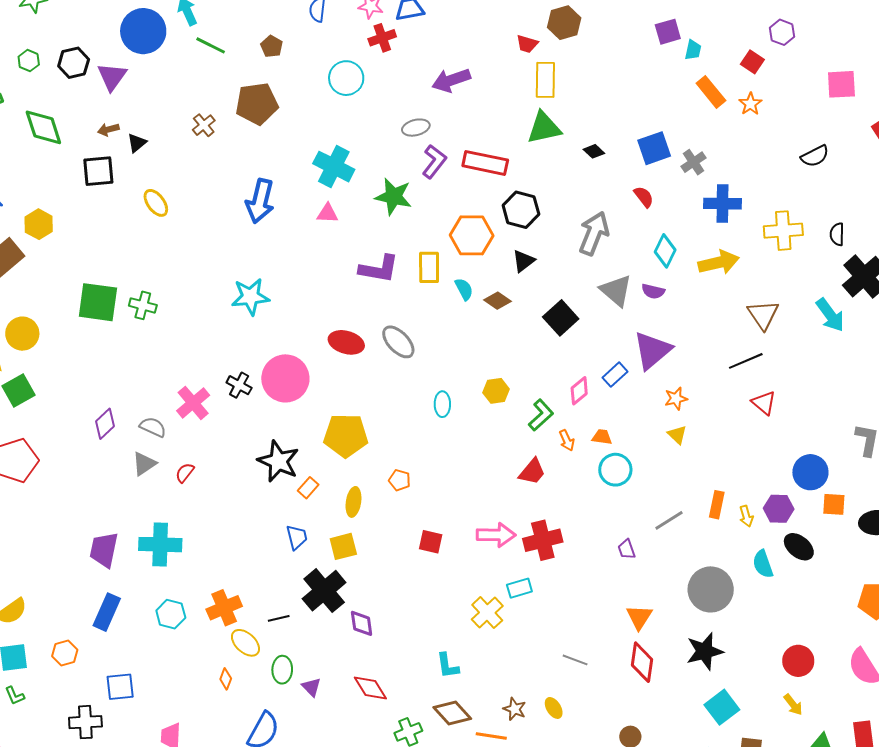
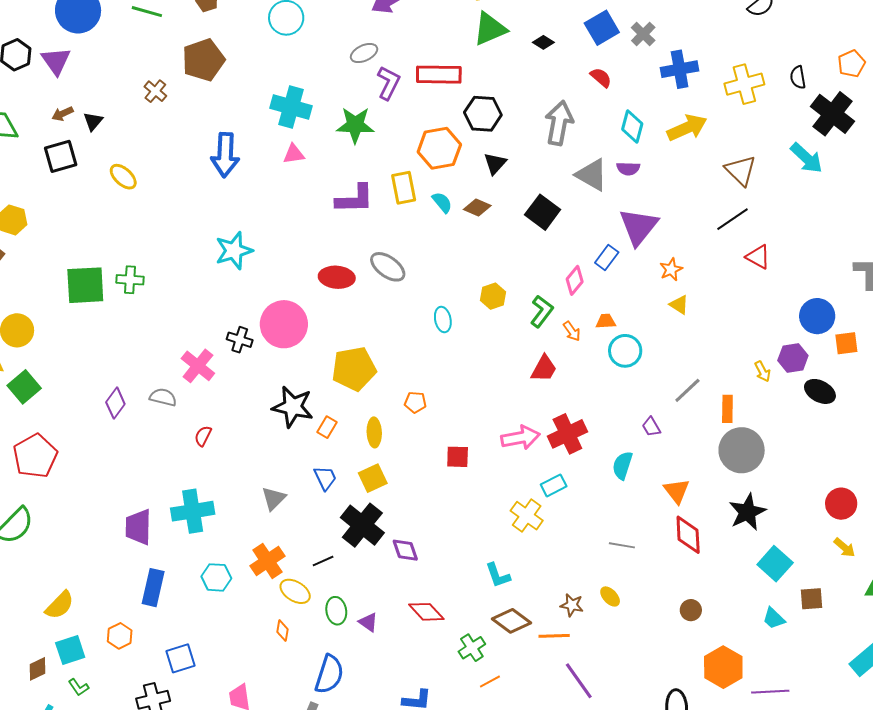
gray triangle: (144, 464) -> (274, 498), moved
orange rectangle: (717, 505) -> (727, 409), moved
cyan semicircle: (763, 564) -> (622, 465), moved, turned 48

